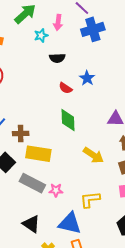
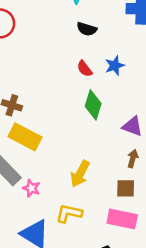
green diamond: (68, 120) -> (93, 105), moved
yellow arrow: (93, 155) -> (80, 174), moved, turned 65

